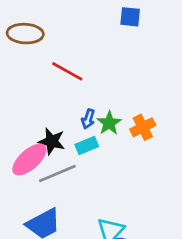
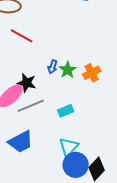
red line: (67, 71) -> (22, 36), moved
cyan rectangle: (87, 146) -> (66, 111), moved

